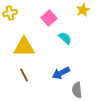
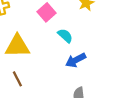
blue arrow: (61, 73) -> (76, 60), moved

